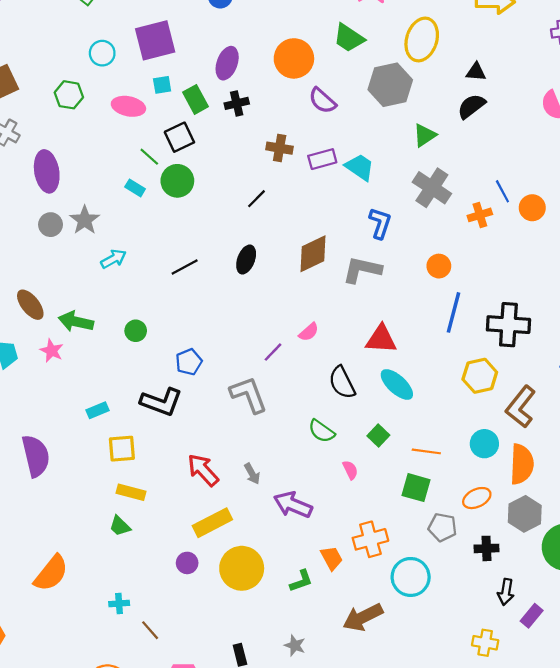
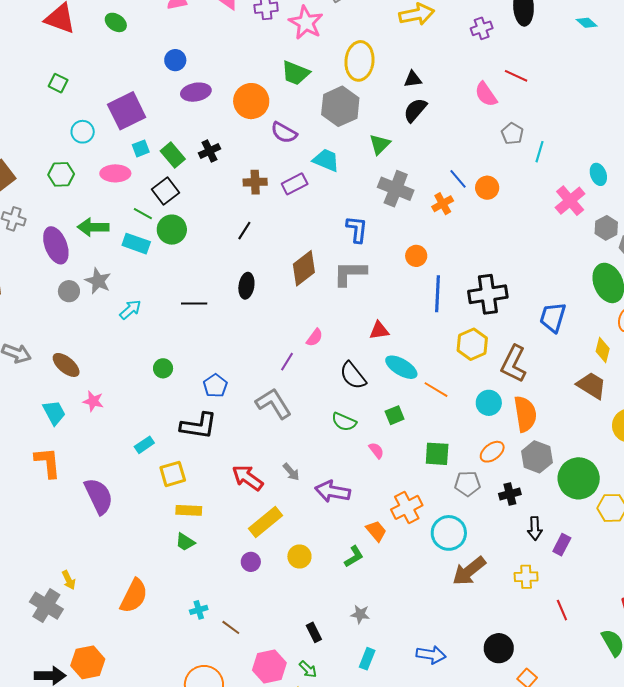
purple ellipse: (227, 63) -> (196, 92), moved, turned 72
cyan trapezoid: (360, 167) -> (326, 160), moved
cyan rectangle: (135, 188) -> (136, 244), size x1.5
black line: (185, 267) -> (194, 304), turned 40
green arrow: (76, 322) -> (93, 227), moved
red triangle: (381, 339) -> (379, 330), size x0.7
green square: (378, 436) -> (395, 415), turned 36
orange line: (426, 451) -> (436, 390), moved, turned 35
yellow circle: (242, 568) -> (299, 556), size x0.6
brown arrow: (363, 617) -> (469, 571), moved

